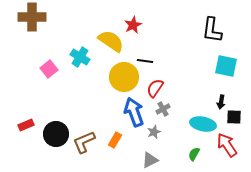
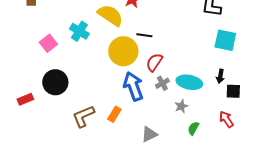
cyan ellipse: (203, 124) -> (189, 82), moved
gray star: (154, 132) -> (181, 106), moved
black circle: (56, 134) -> (55, 82), moved
red arrow: (227, 145) -> (226, 119), size x0.7

